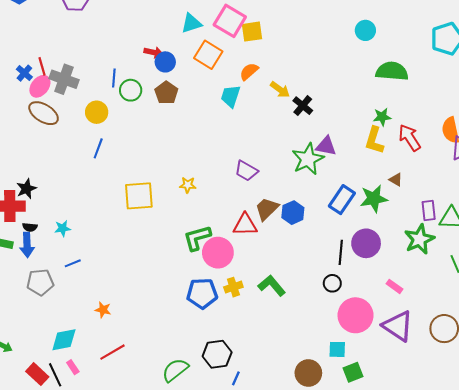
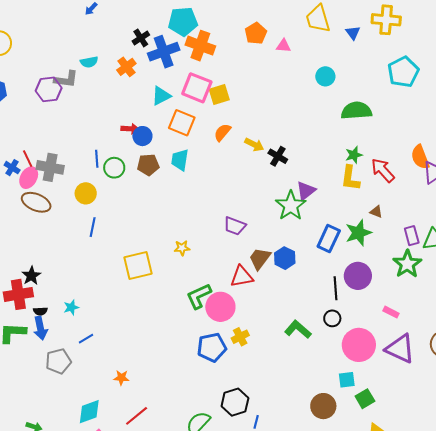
brown pentagon: (166, 93) -> (148, 165), turned -30
cyan trapezoid: (231, 96) -> (180, 160), moved
purple triangle: (326, 146) -> (306, 191), turned -40
green L-shape: (272, 286) -> (298, 329), moved

